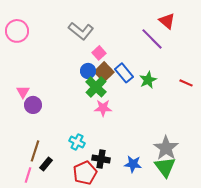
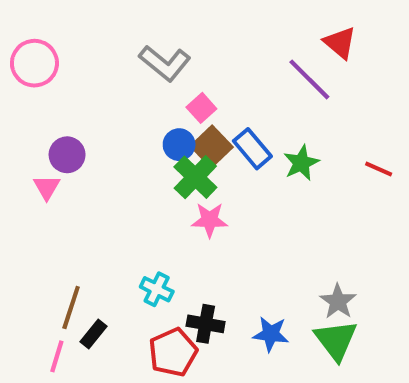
purple circle: (33, 105) -> (67, 155), moved
gray star: (166, 148) -> (338, 301), size x0.7

